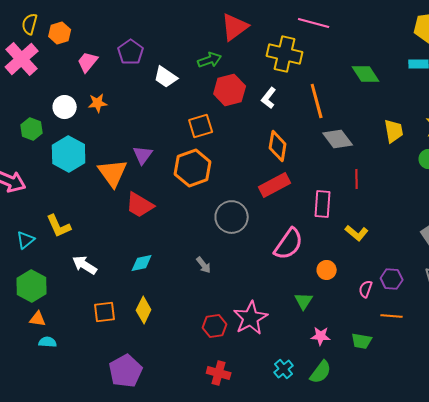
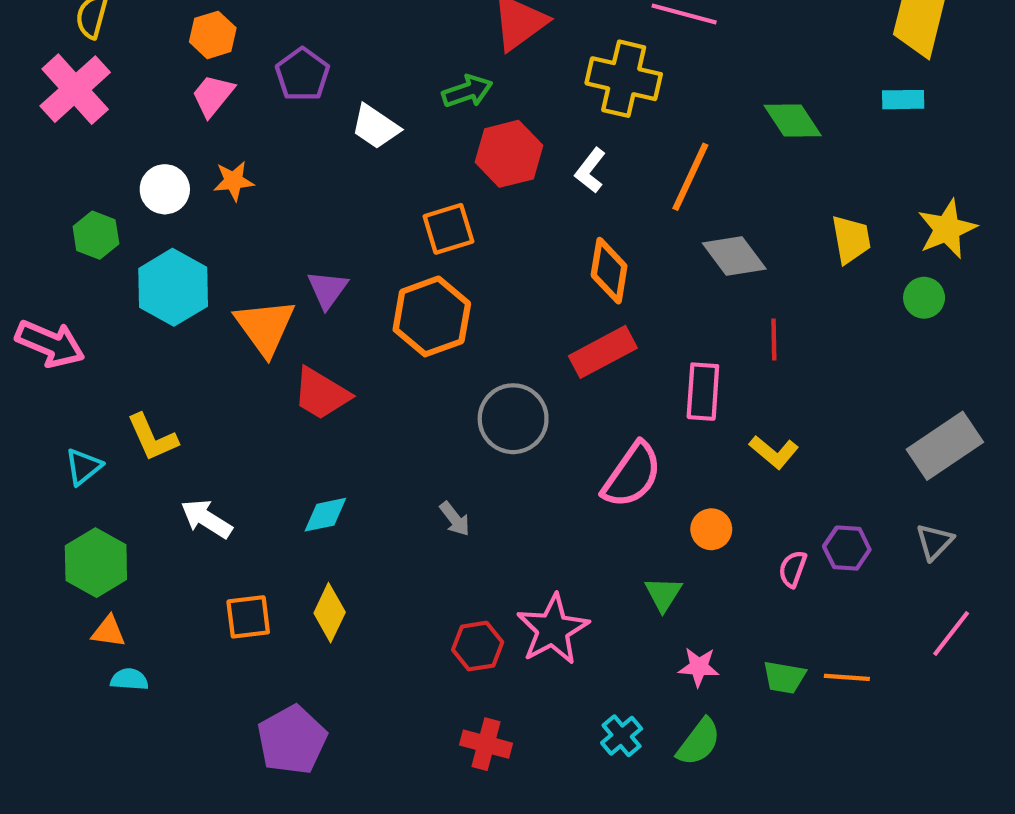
orange hexagon: (60, 33) -> (213, 35), moved
orange line: (317, 101) -> (690, 177), turned 40
orange line: (392, 316) -> (847, 677), moved

